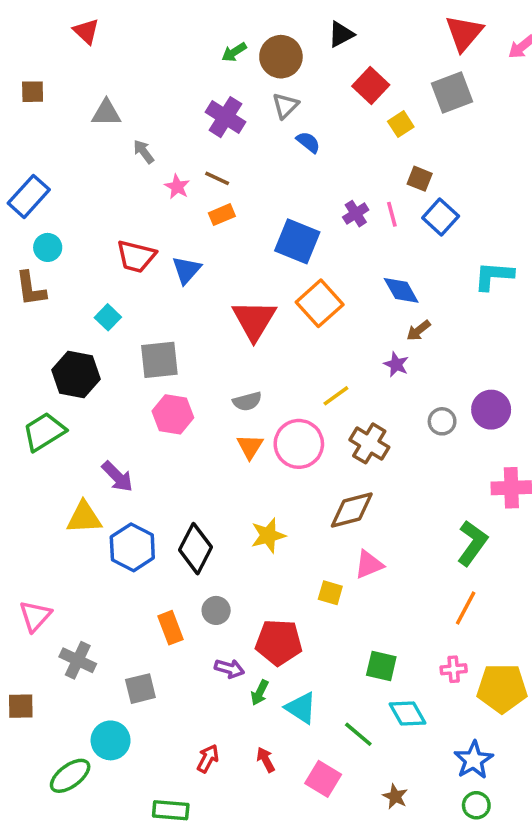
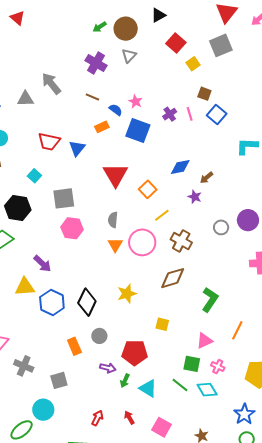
gray triangle: (106, 113) -> (25, 99), moved
blue semicircle: (308, 142) -> (116, 110), moved
gray arrow: (144, 152) -> (51, 84), size x1.6
pink star: (177, 187) -> (136, 102), moved
orange rectangle: (222, 215) -> (102, 127), moved
blue diamond: (401, 290) -> (180, 167), moved, turned -70
orange square: (320, 303) -> (148, 189), moved, size x0.7
gray semicircle: (247, 401) -> (113, 220), turned 112
green L-shape: (472, 543) -> (210, 300), moved
pink triangle: (369, 565) -> (204, 341), moved
pink cross: (454, 669) -> (218, 367), moved, turned 32
green line: (358, 734) -> (180, 385), moved

